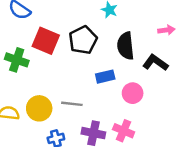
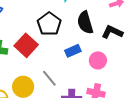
red square: (46, 41) -> (26, 45), moved, turned 30
gray line: (72, 104) -> (49, 78), turned 54

